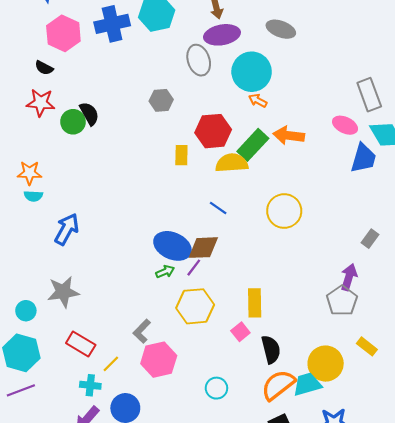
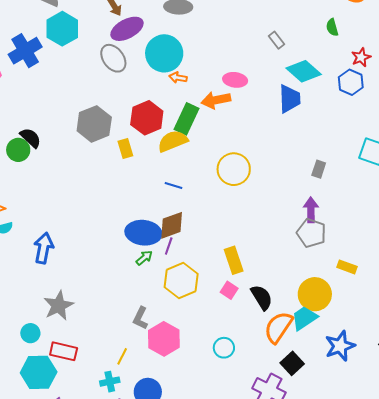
gray rectangle: (369, 95) -> (276, 40), size x0.6
gray hexagon: (161, 100) -> (94, 124), moved, size x1.6
pink ellipse: (345, 125) -> (235, 80), moved
red rectangle: (81, 344) -> (64, 351), moved

